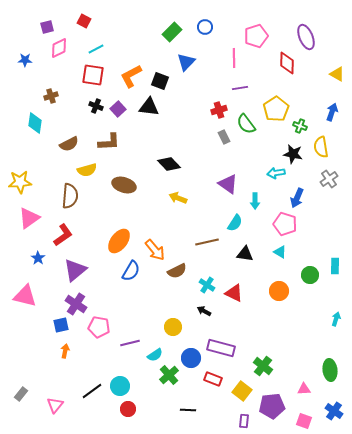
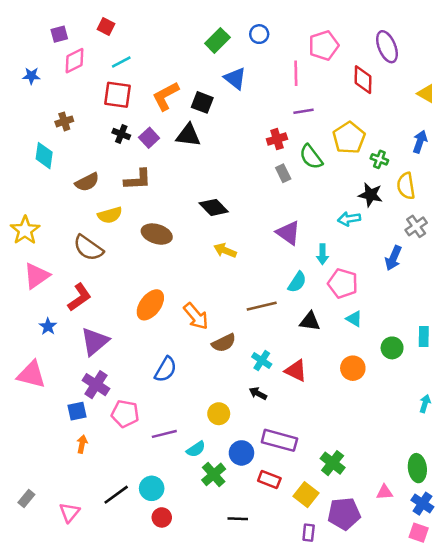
blue triangle: (186, 62) -> (235, 78), turned -36
yellow star: (20, 182) -> (25, 230), turned -30
brown semicircle: (70, 196) -> (88, 248), turned 120
blue arrow: (297, 198) -> (393, 258), moved
pink pentagon: (285, 224) -> (343, 283), moved
blue semicircle: (131, 271) -> (166, 369), moved
blue cross: (334, 411) -> (422, 504), moved
pink square: (304, 421) -> (419, 533), moved

